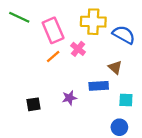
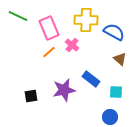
brown triangle: (115, 67) -> (120, 59), moved
blue rectangle: (99, 86) -> (91, 79), turned 42
purple star: (69, 98) -> (64, 90), size x1.6

